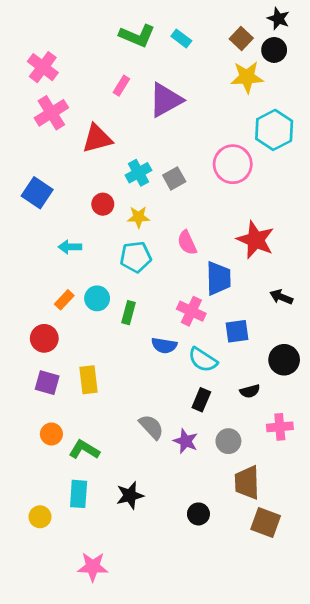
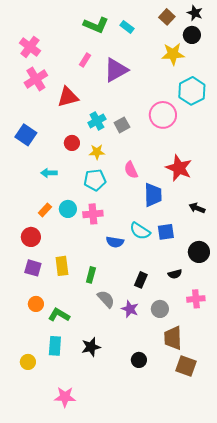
brown square: (241, 39) -> (167, 17), moved
pink cross: (191, 311) -> (93, 214), moved, turned -30
green rectangle: (128, 313) -> (91, 275), moved
cyan semicircle: (203, 360) -> (140, 231), moved

